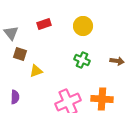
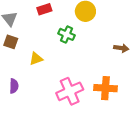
brown square: (20, 54) -> (11, 42), moved
green cross: (82, 60) -> (67, 34), moved

